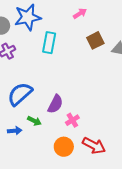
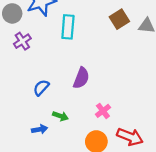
blue semicircle: (20, 94) -> (41, 88), size x0.6
purple semicircle: (55, 104) -> (81, 78), moved

